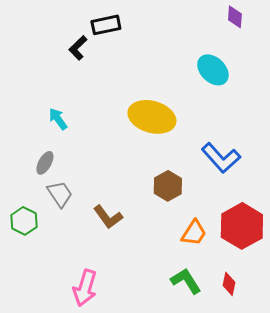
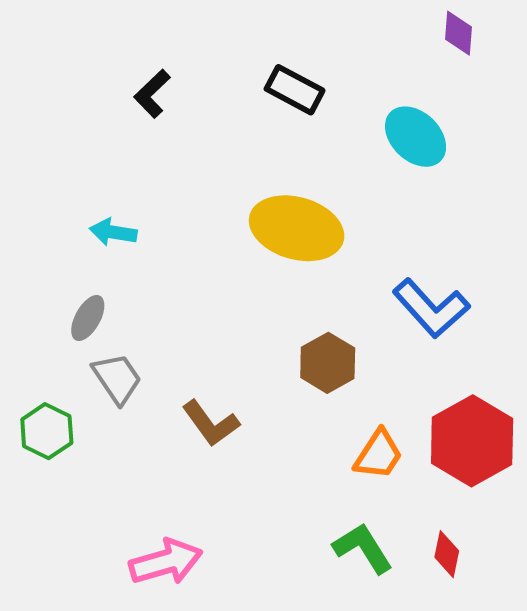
black rectangle: (106, 25) -> (295, 90), moved, turned 40
cyan arrow: (58, 119) -> (113, 232), turned -45
pink arrow: (85, 288) -> (166, 562), turned -123

